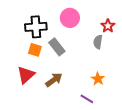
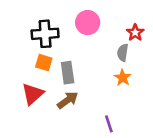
gray rectangle: (57, 47) -> (68, 73), moved, turned 30
orange star: (98, 79) -> (123, 78), moved
purple line: (87, 99) -> (109, 124), turned 40

